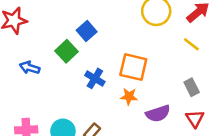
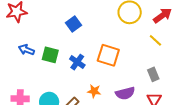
green square: (66, 51) -> (50, 55), moved, turned -36
orange star: (129, 96) -> (94, 91), moved

